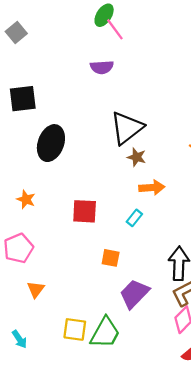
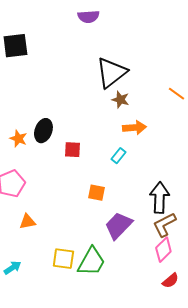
black ellipse: (51, 143) -> (43, 131), moved, size x0.7
red square: (85, 211) -> (72, 150), size x0.7
orange triangle: (36, 289) -> (27, 222), turned 42
cyan arrow: (20, 339) -> (12, 268), turned -90

